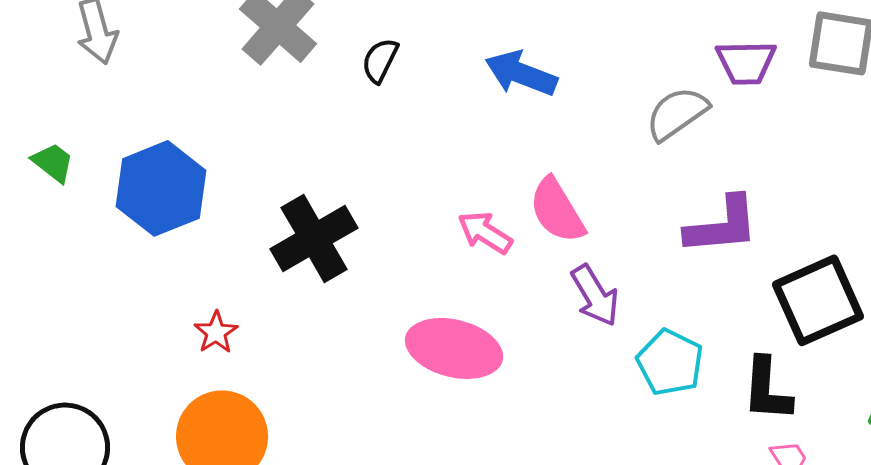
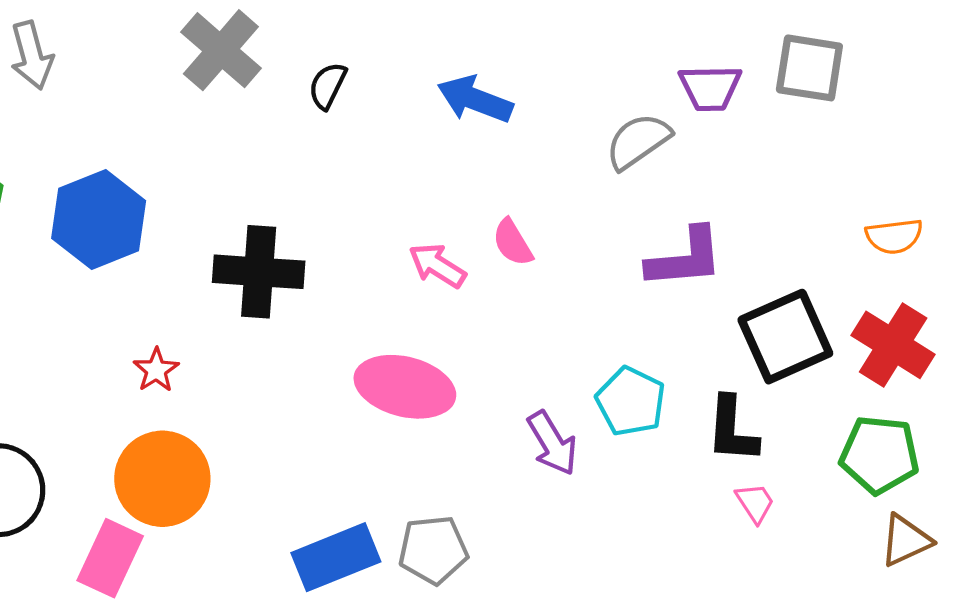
pink semicircle: (557, 210) -> (513, 243), size x0.7
black cross: (314, 238) -> (259, 272), turned 34
purple arrow: (595, 295) -> (552, 443), moved

